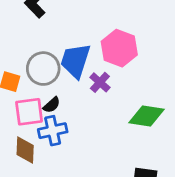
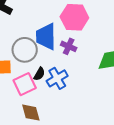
blue cross: (53, 131) -> (57, 78), moved

